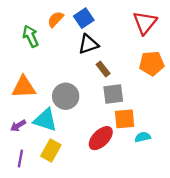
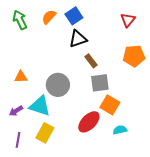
red triangle: (145, 23) -> (128, 20), size x0.7
green arrow: (31, 36) -> (20, 20), moved
orange triangle: (24, 87) -> (21, 77), size x0.6
orange square: (125, 119) -> (110, 105), turned 36
cyan semicircle: (143, 137) -> (120, 130), moved

